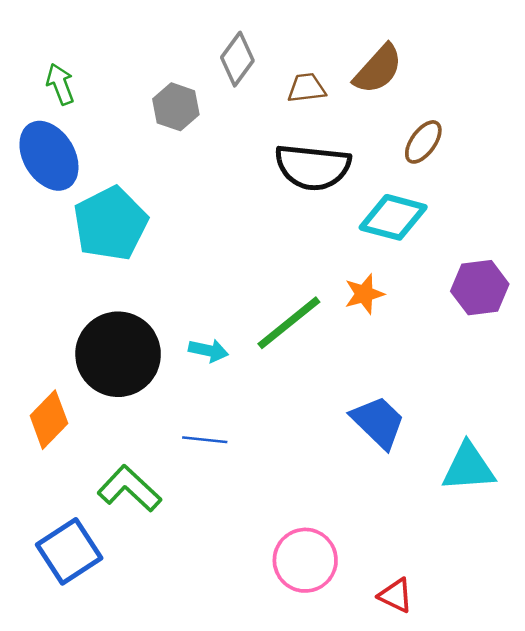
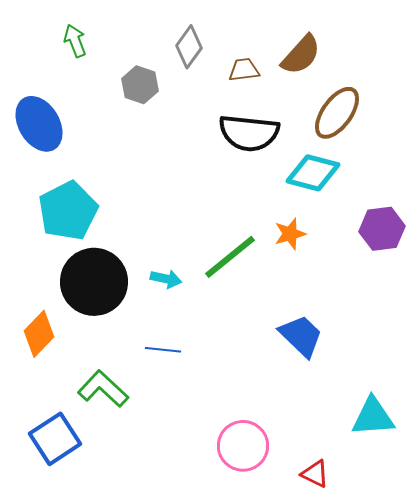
green arrow: (60, 84) -> (75, 41), moved
brown ellipse: (423, 142) -> (337, 113), size x1.5
cyan pentagon: (111, 224) -> (68, 211), moved
cyan triangle: (469, 467) -> (373, 417), moved

